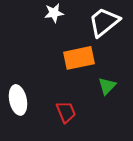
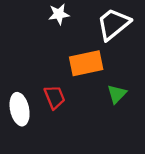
red trapezoid: (66, 112) -> (54, 97), moved

